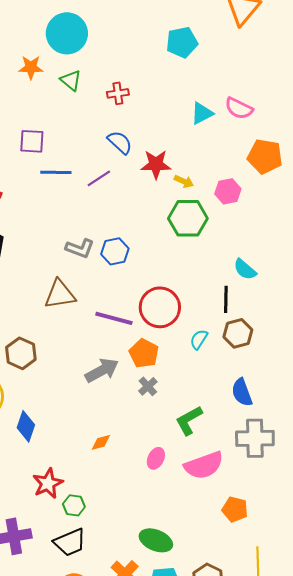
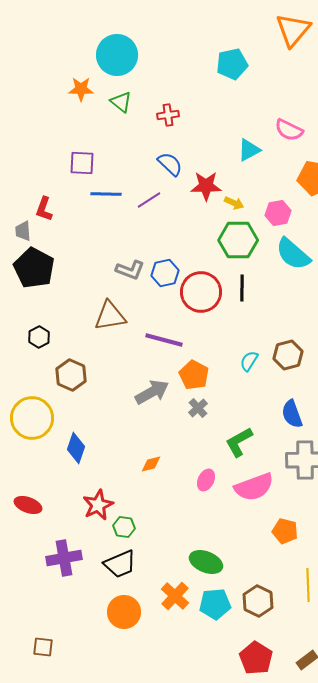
cyan triangle: (202, 113) -> (249, 150), moved
cyan semicircle: (245, 269) -> (293, 254), moved, size x1.5
black line: (226, 299) -> (242, 288), moved
red circle: (160, 307) -> (201, 292), moved

